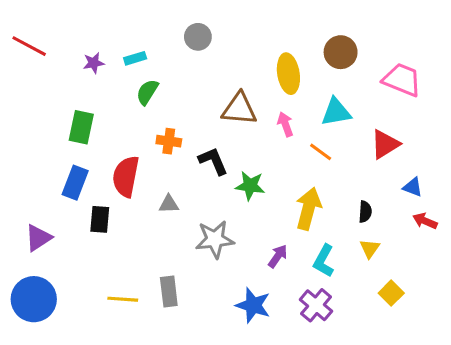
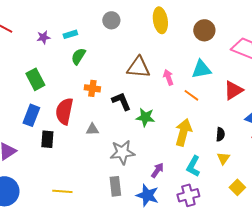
yellow ellipse: (288, 74) -> (160, 20), moved
green rectangle: (81, 127) -> (35, 79), turned -40
purple arrow: (278, 256) -> (157, 170), moved
gray rectangle: (169, 291) -> (115, 186), moved
purple cross: (316, 305) -> (188, 195), turned 35

